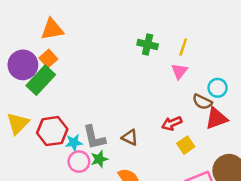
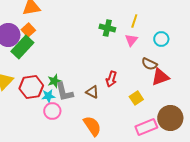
green cross: (148, 45) -> (107, 28), moved
cyan circle: (218, 88) -> (161, 39), moved
red arrow: (172, 123) -> (111, 79), moved, turned -49
green star: (99, 159) -> (54, 81), moved

